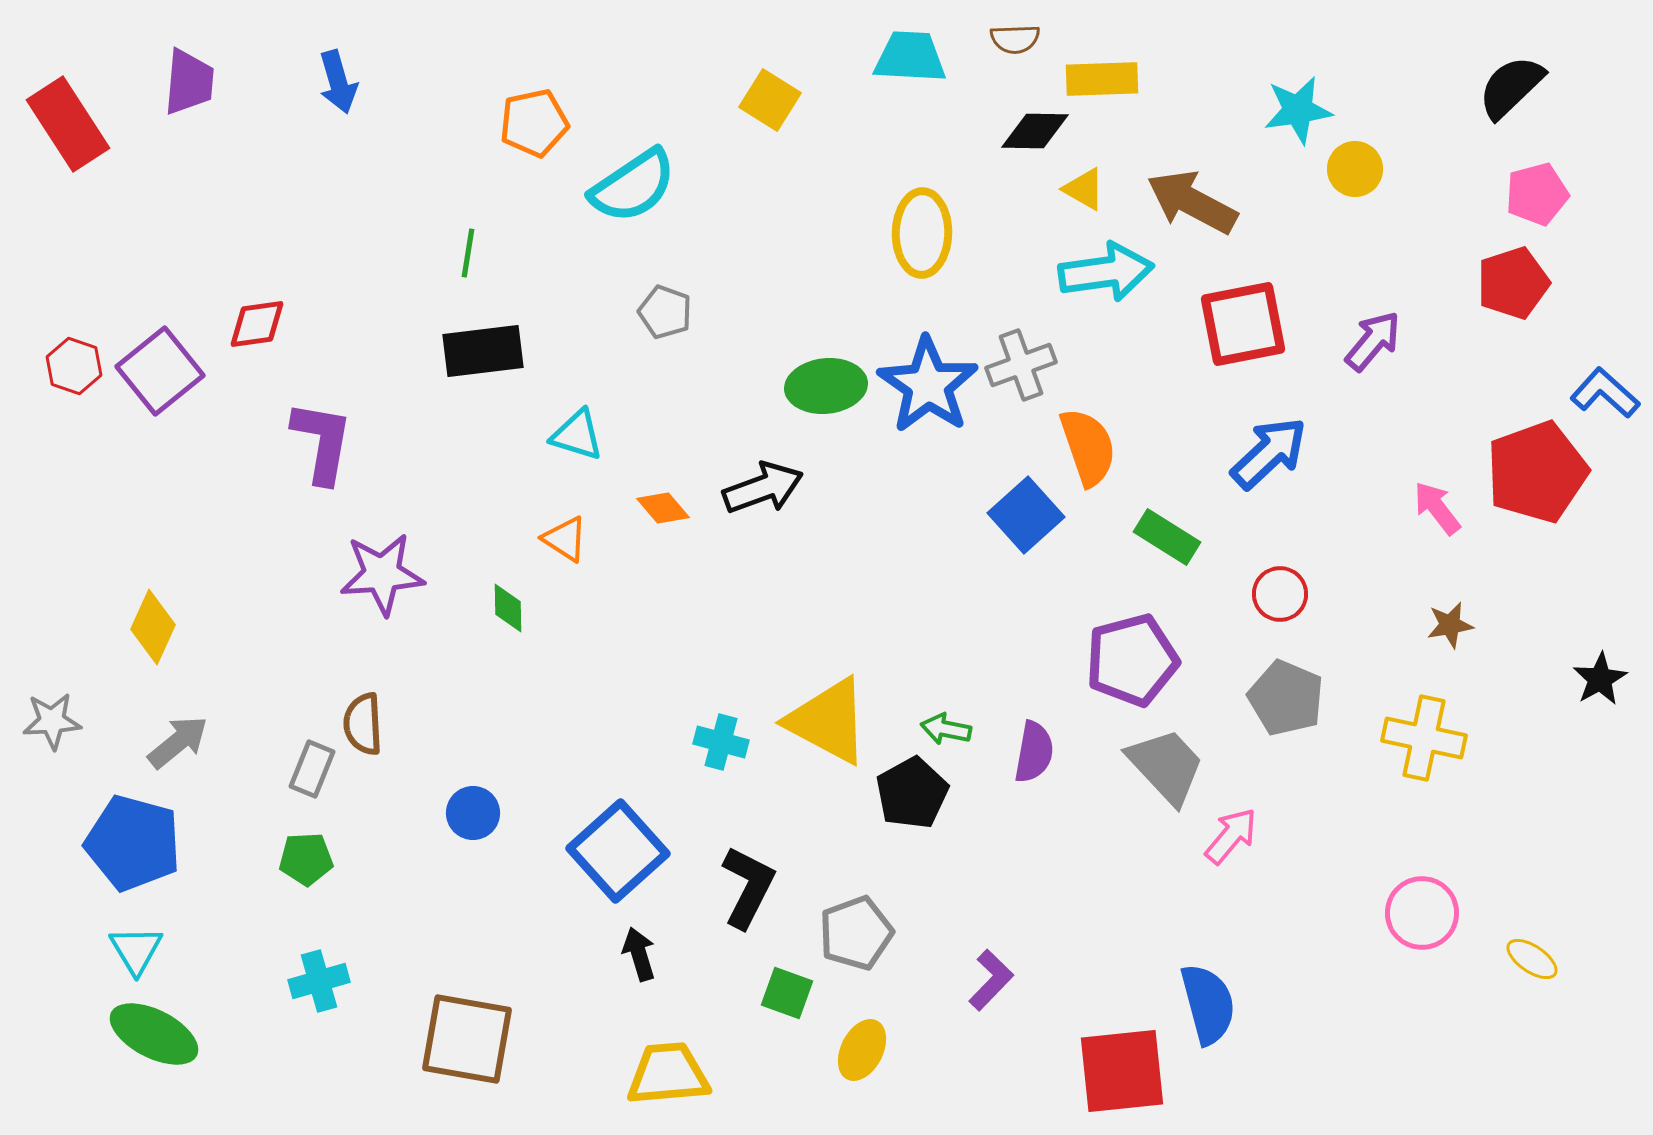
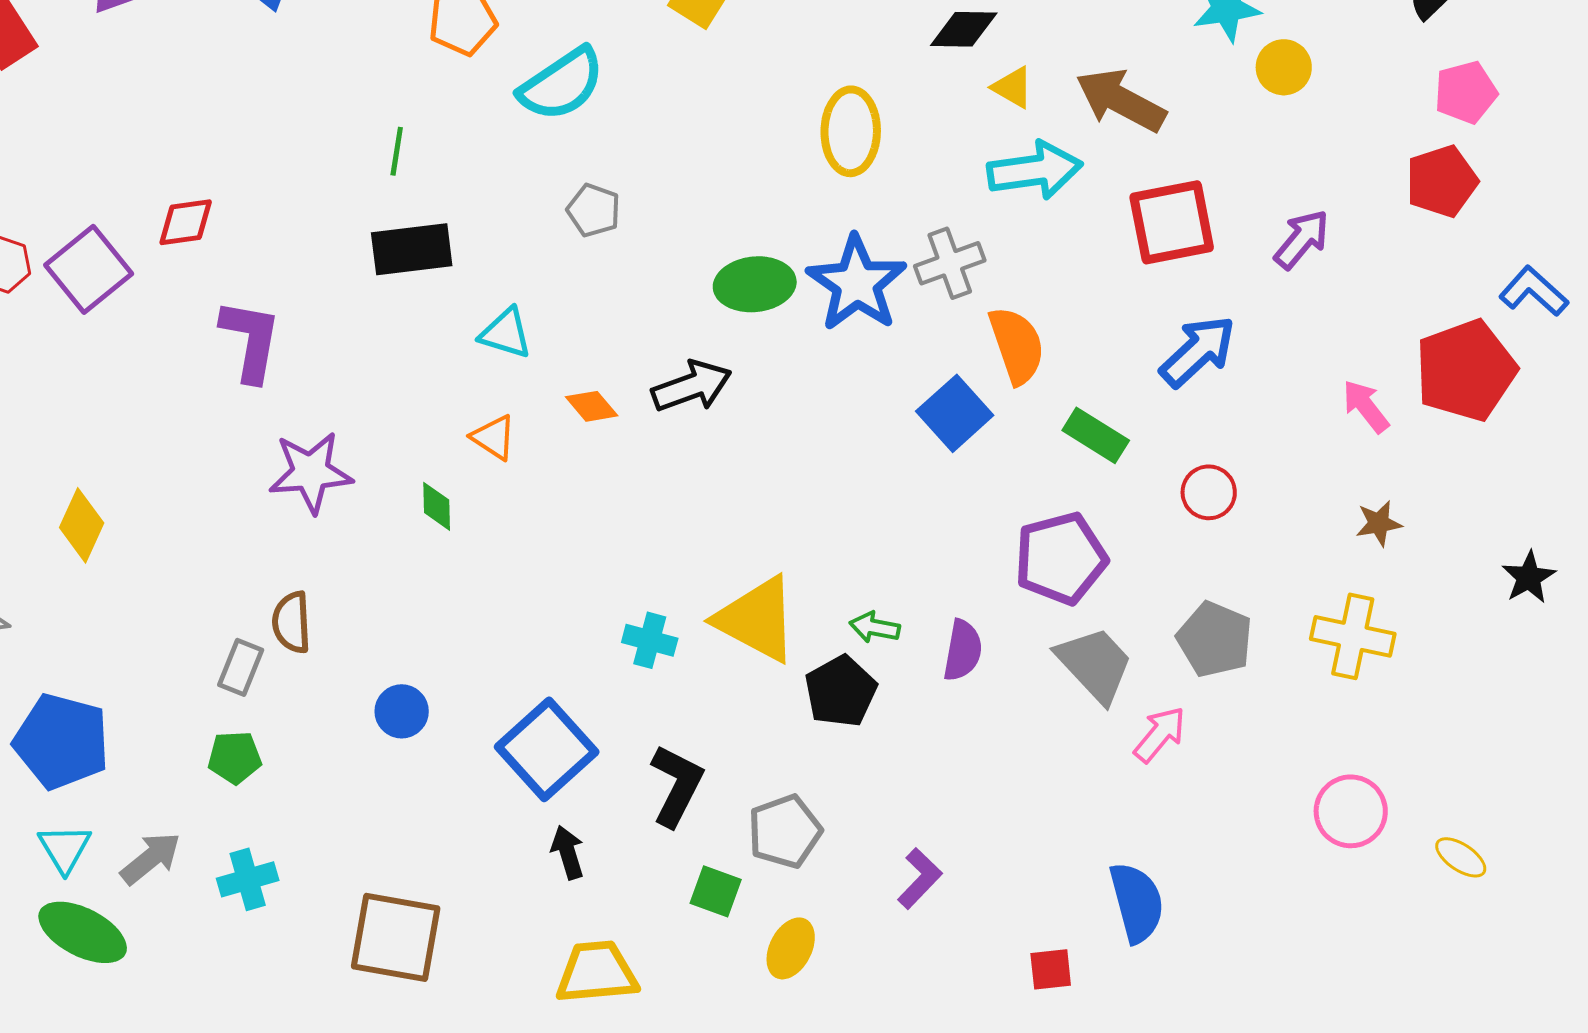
gray pentagon: (1286, 698) -> (1215, 639), moved
gray arrow: (178, 742) -> (151, 858), moved
red square: (1122, 1071) -> (1051, 969), size x0.5

